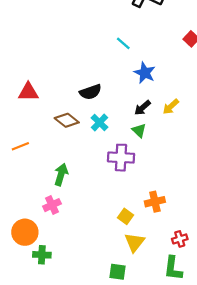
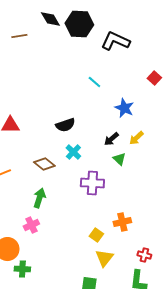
blue star: (145, 73) -> (124, 108), moved
brown diamond: (67, 120) -> (44, 164), moved
green triangle: (139, 130) -> (119, 159), moved
red cross: (180, 239) -> (144, 255), turned 32

